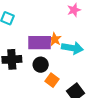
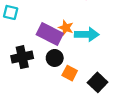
purple rectangle: (40, 43) -> (50, 34), turned 35

